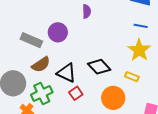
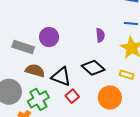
purple semicircle: (87, 11) -> (100, 35), moved
brown semicircle: (41, 64) -> (35, 71), turned -126

